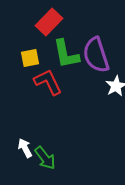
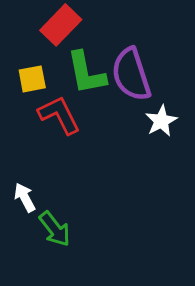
white arrow: (25, 148) -> (25, 197), moved

